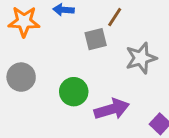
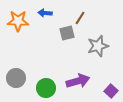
gray circle: (21, 77) -> (16, 78), moved
green circle: (74, 92) -> (46, 88), moved

